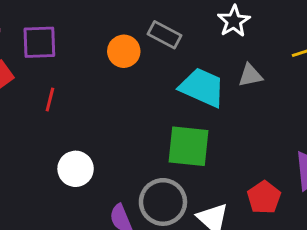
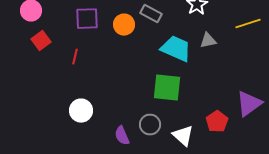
purple square: (39, 42) -> (87, 19), moved
white circle: (76, 169) -> (81, 111), moved
gray circle: (163, 202) -> (150, 125), size x0.7

